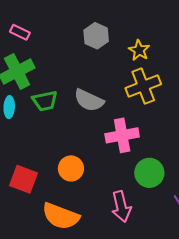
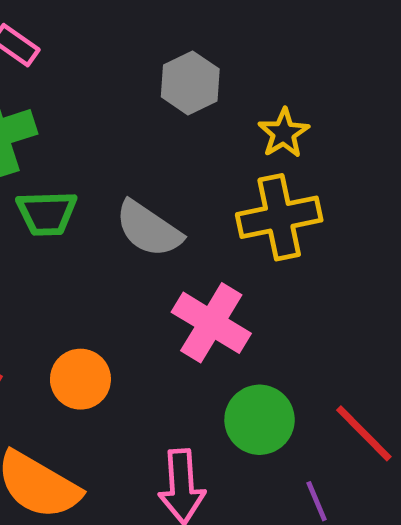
pink cross: (122, 135) -> (211, 323), turned 32

